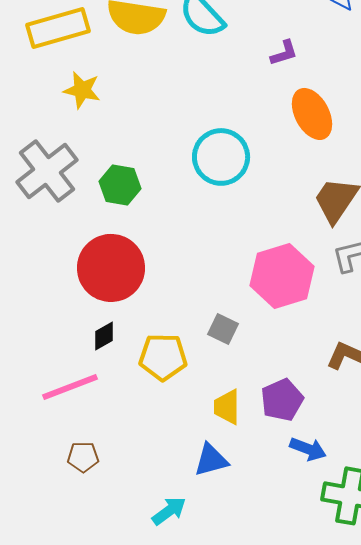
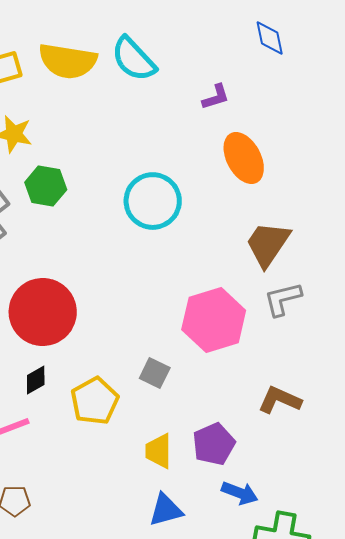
green hexagon: (120, 185) -> (46, 186), moved
yellow pentagon: (163, 357) -> (95, 401), turned -30
blue triangle: (211, 460) -> (166, 510), moved

